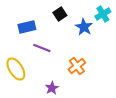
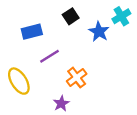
purple line: (42, 48) -> (49, 56), turned -54
orange cross: (77, 66) -> (77, 78), moved

